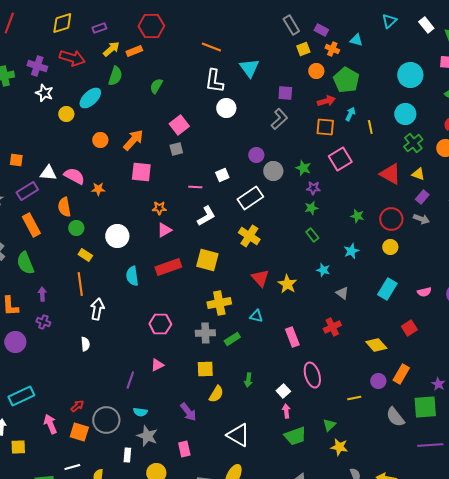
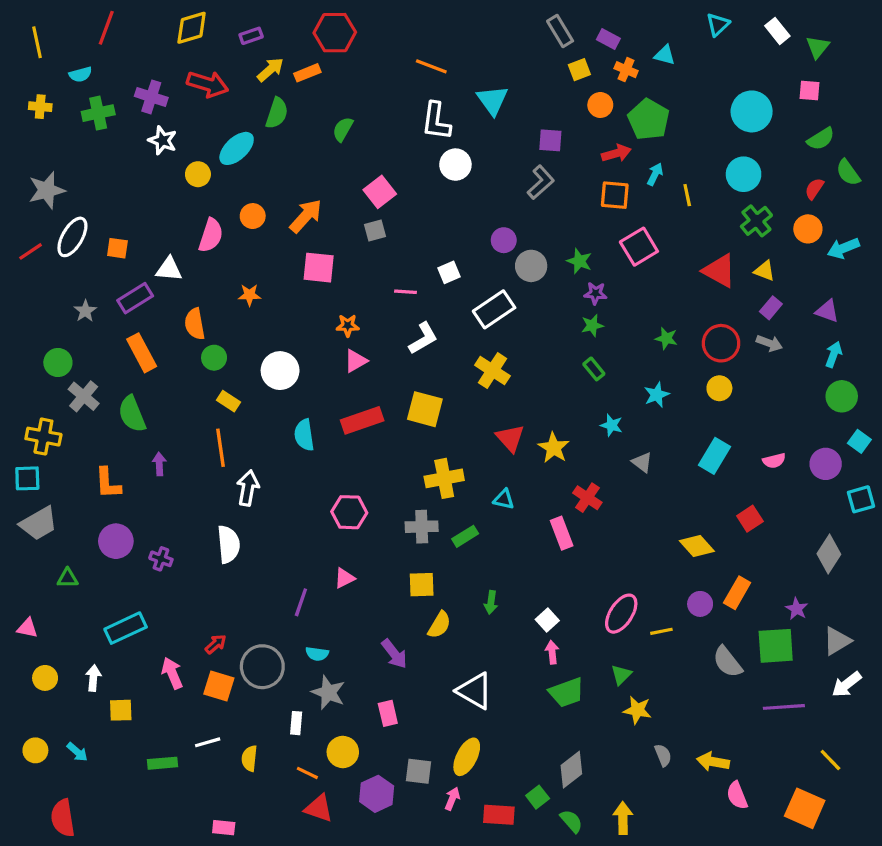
pink semicircle: (74, 176) -> (211, 235), moved, turned 80
purple cross: (43, 322) -> (161, 559), moved
red cross: (332, 327) -> (587, 498), moved, turned -30
white semicircle: (85, 344) -> (229, 544), size x1.6
pink ellipse: (312, 375) -> (621, 614), moved, turned 50

